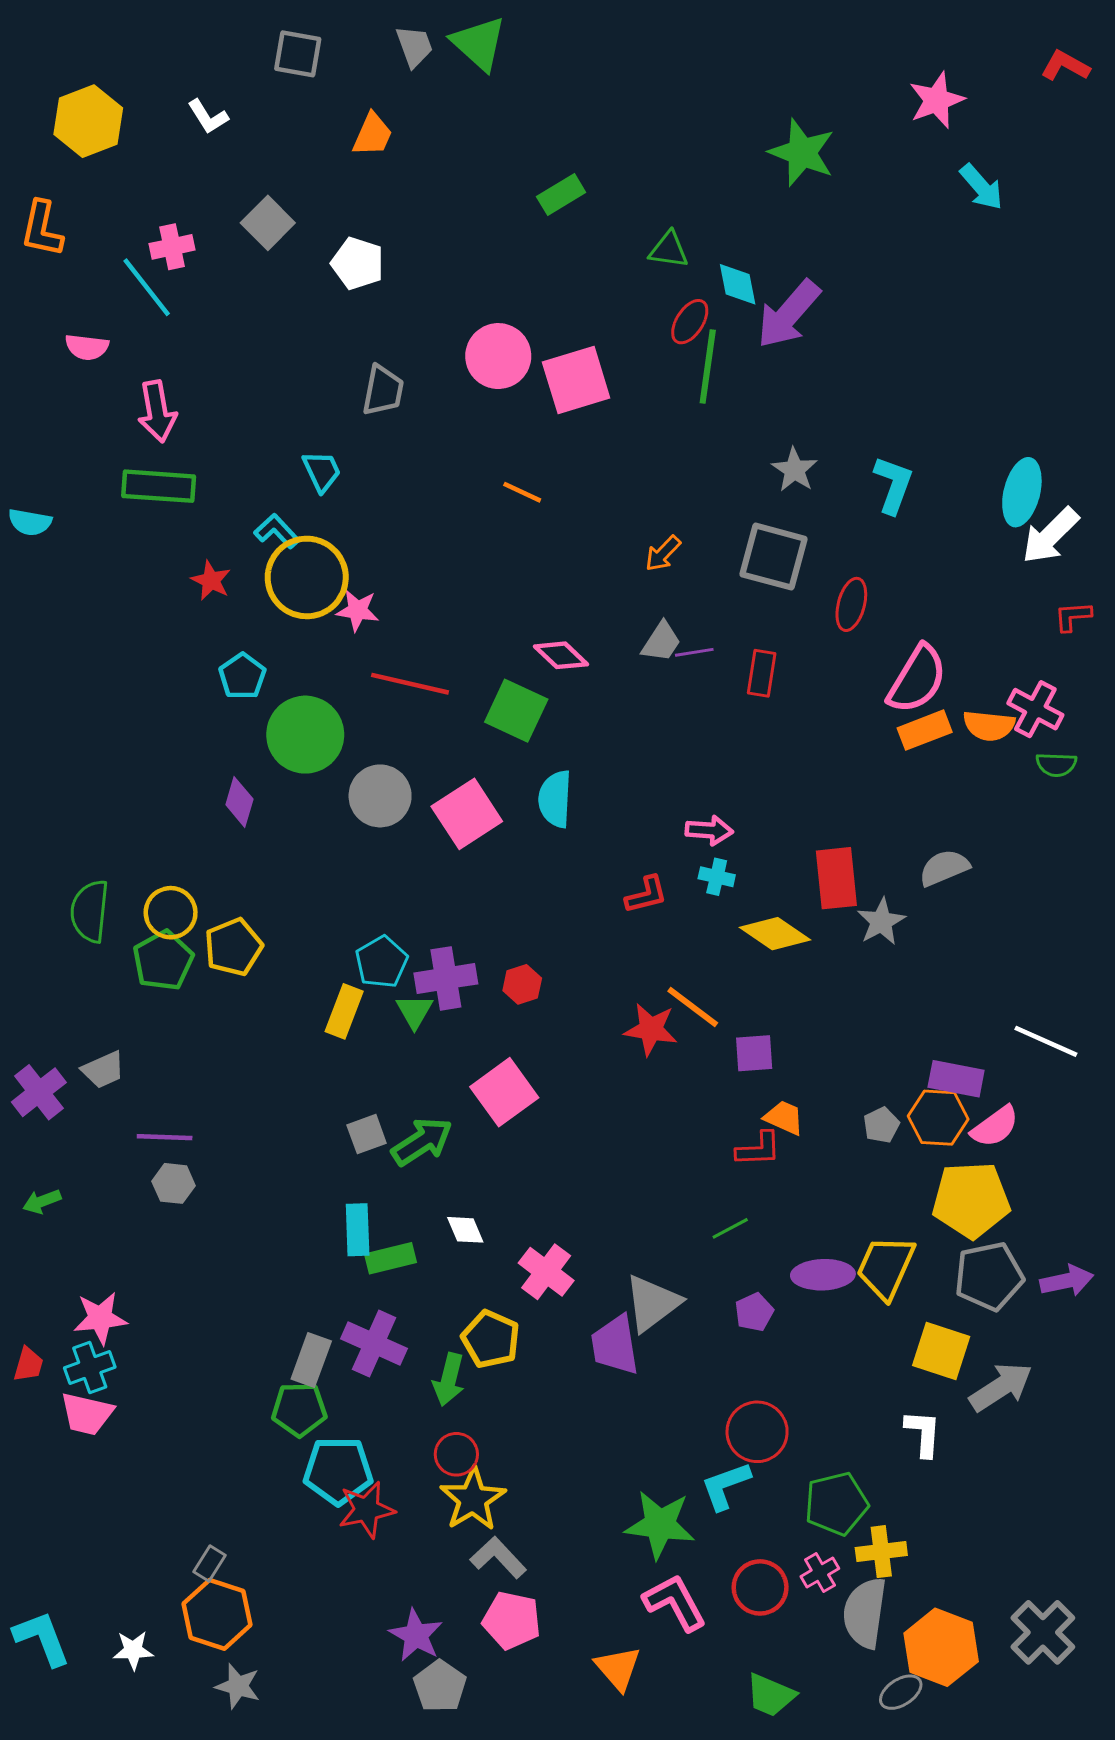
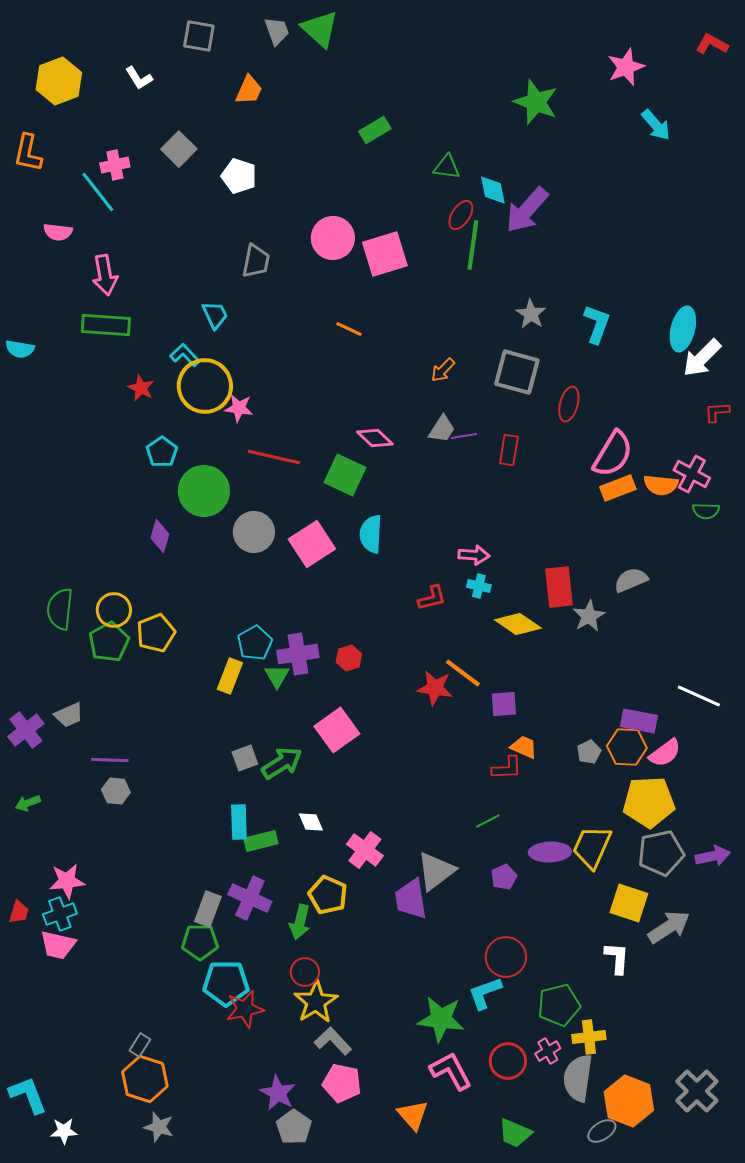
white star: (133, 1650) -> (64, 1131), moved

